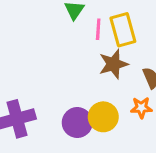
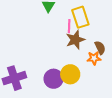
pink line: (98, 29) -> (69, 26), moved
orange star: (141, 108) -> (94, 58), moved

